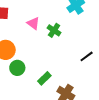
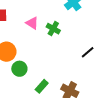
green rectangle: (44, 78) -> (42, 86), moved

